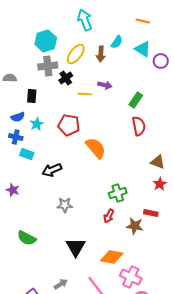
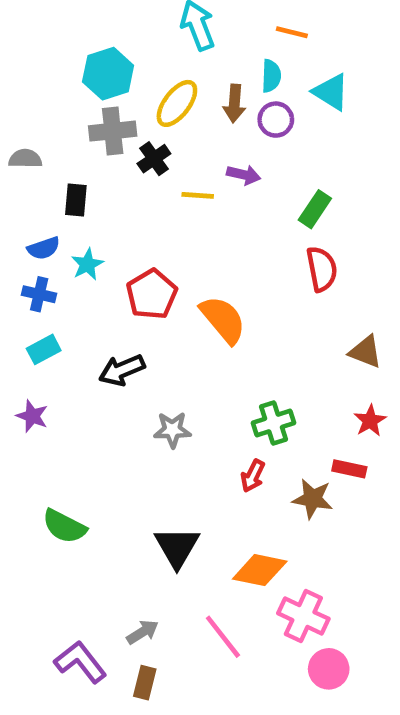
orange line: (143, 21) -> (292, 32), moved
cyan semicircle: (117, 42) -> (271, 76), turned -32
purple circle: (161, 61) -> (276, 120), moved
red pentagon: (69, 125) -> (152, 294), moved, turned 30
cyan rectangle: (27, 154) -> (44, 349), moved, turned -48
red star: (160, 184) -> (370, 421), moved
gray star: (65, 205) -> (172, 430), moved

